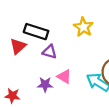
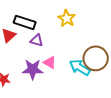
purple star: (45, 84) -> (33, 69), size x1.5

